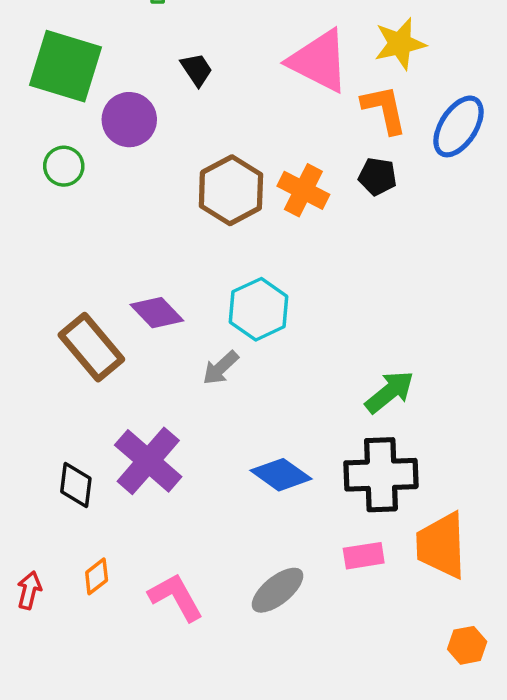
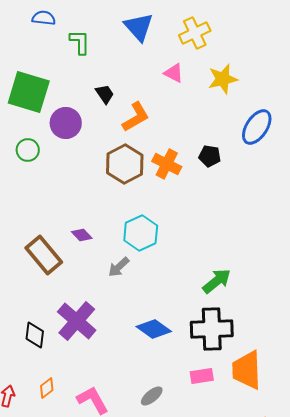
pink triangle: (319, 61) -> (174, 73), moved, size x0.5
orange L-shape: (384, 109) -> (136, 117), moved, turned 72
purple diamond: (157, 313) -> (82, 235), size x0.7
gray ellipse: (278, 590) -> (152, 396), size x0.7

